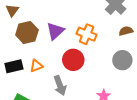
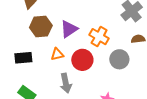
gray circle: (122, 60) -> (119, 59), moved
orange triangle: (36, 66) -> (57, 54), moved

